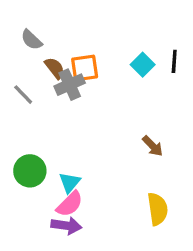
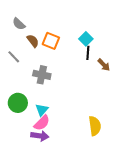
black line: (174, 61) -> (88, 53), moved
orange square: (85, 68) -> (51, 41), turned 30
gray cross: (70, 85) -> (42, 75), moved, turned 36
brown arrow: (153, 146) -> (104, 65), moved

